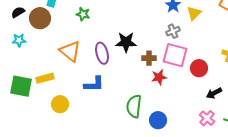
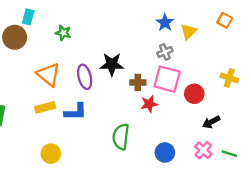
yellow rectangle: (45, 78) -> (45, 107), moved
yellow circle: (60, 104) -> (51, 154), moved
blue circle: (158, 120) -> (165, 153), moved

